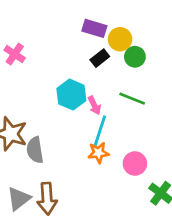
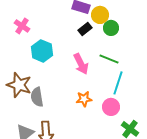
cyan hexagon: (71, 95) -> (42, 51), moved
pink arrow: (94, 105) -> (81, 64), size x1.5
cyan line: (100, 131) -> (118, 83), moved

